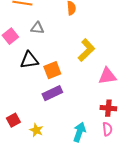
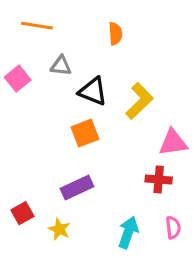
black triangle: (29, 60) -> (93, 91), moved, turned 30
purple rectangle: (52, 93) -> (77, 188), moved
red cross: (108, 108) -> (159, 179), moved

